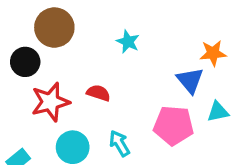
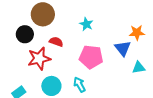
red semicircle: (98, 93) -> (56, 42), moved
pink pentagon: (174, 125) -> (91, 57), moved

